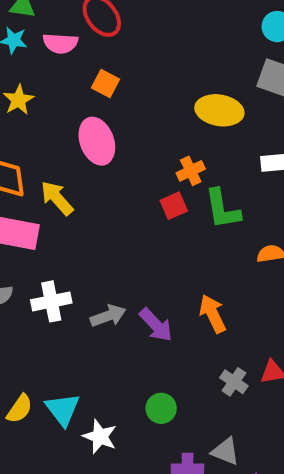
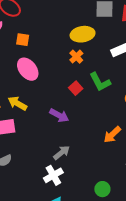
orange cross: (191, 171) -> (76, 57), moved
white cross: (51, 301) -> (53, 175), moved
orange arrow: (213, 314) -> (112, 135), turned -90
purple arrow: (156, 325) -> (59, 115), moved

